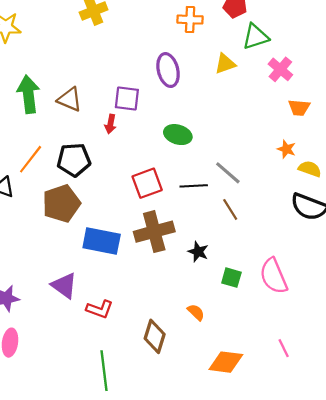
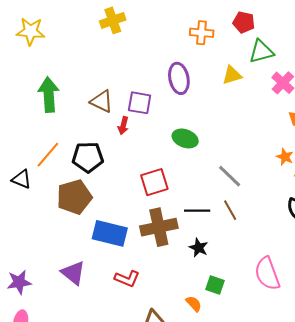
brown triangle: (70, 99) -> (102, 101), moved
black line: (194, 186) -> (197, 211), moved
green square: (231, 278) -> (215, 285), moved
red L-shape: (100, 309) -> (127, 279), moved

